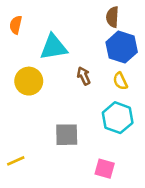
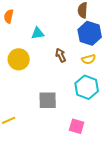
cyan triangle: (54, 47) -> (38, 33), size x0.6
yellow semicircle: (120, 81) -> (89, 59), turned -80

